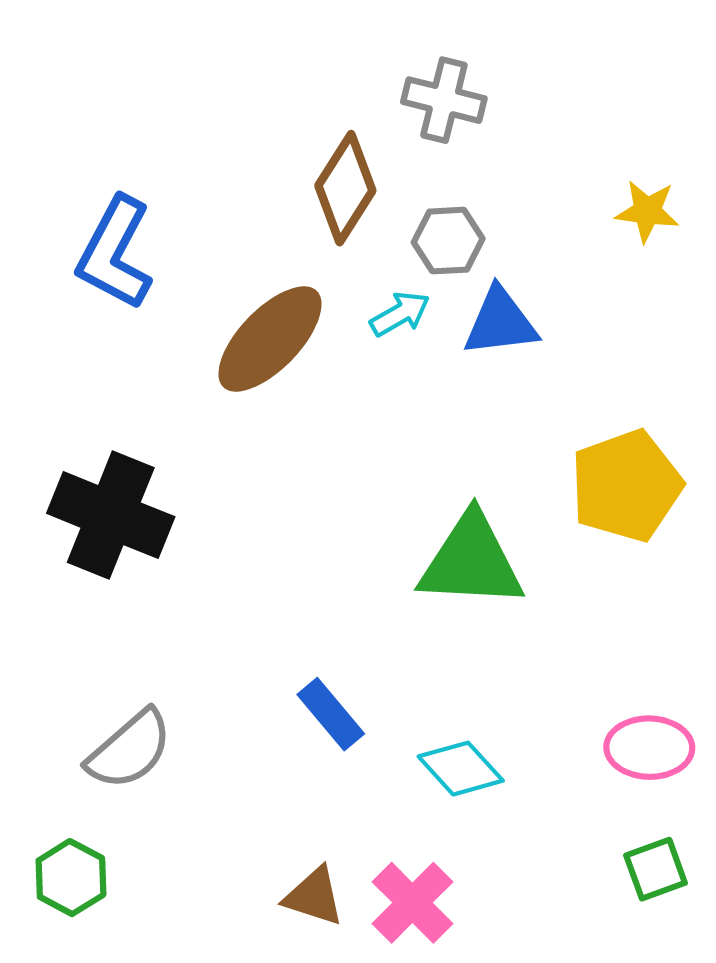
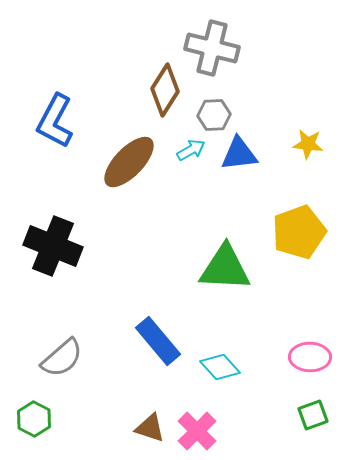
gray cross: (444, 100) -> (212, 48), size x1.4
yellow star: (647, 211) -> (308, 144), moved
blue rectangle: (331, 714) -> (158, 341), size x1.4

